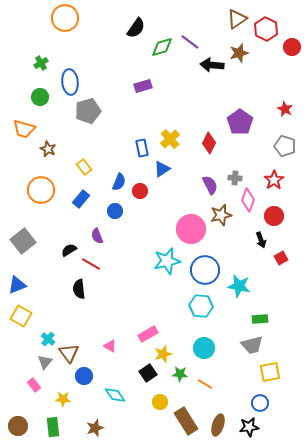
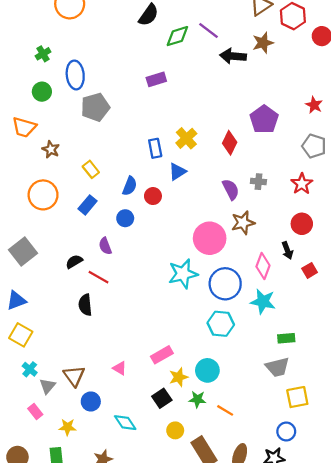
pink diamond: (248, 200) -> (263, 266), moved
cyan cross: (48, 339) -> (30, 369), moved
cyan circle: (204, 348) -> (207, 370), moved

